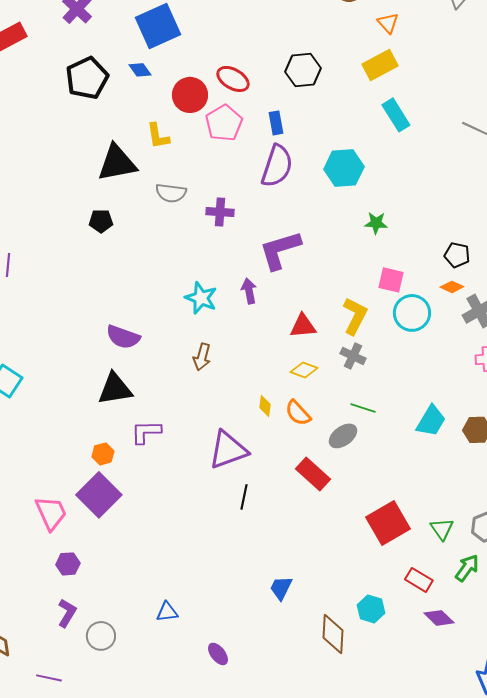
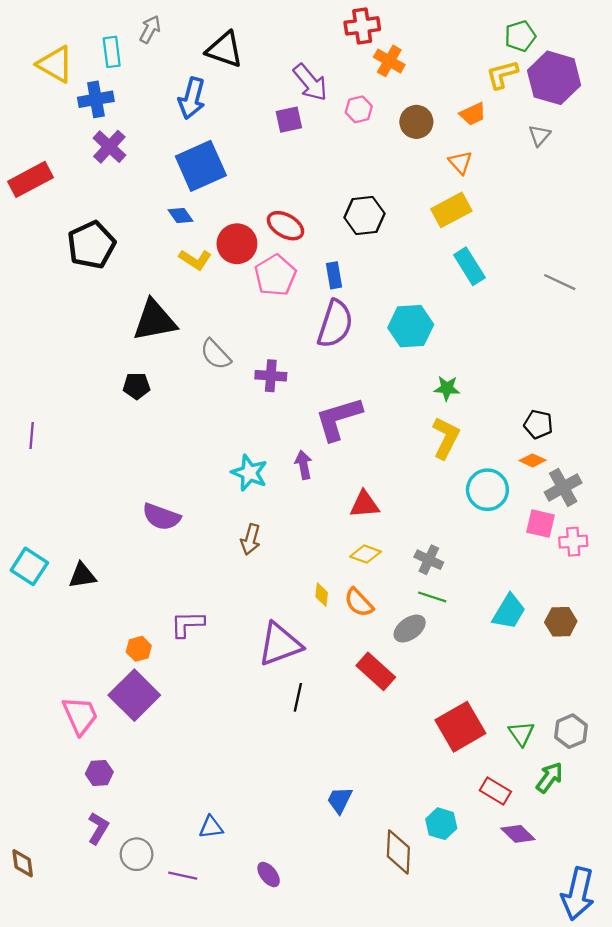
black pentagon: (87, 78) -> (91, 245), moved
yellow L-shape: (158, 136) -> (195, 260), moved, turned -48
gray semicircle: (171, 193) -> (216, 354), turned 40
pink square: (391, 280) -> (541, 524), moved
yellow L-shape: (355, 316) -> (446, 438), moved
gray cross: (353, 356) -> (429, 560), moved
black triangle: (115, 389) -> (82, 575), moved, size x0.7
purple line: (49, 678) -> (183, 876), moved

